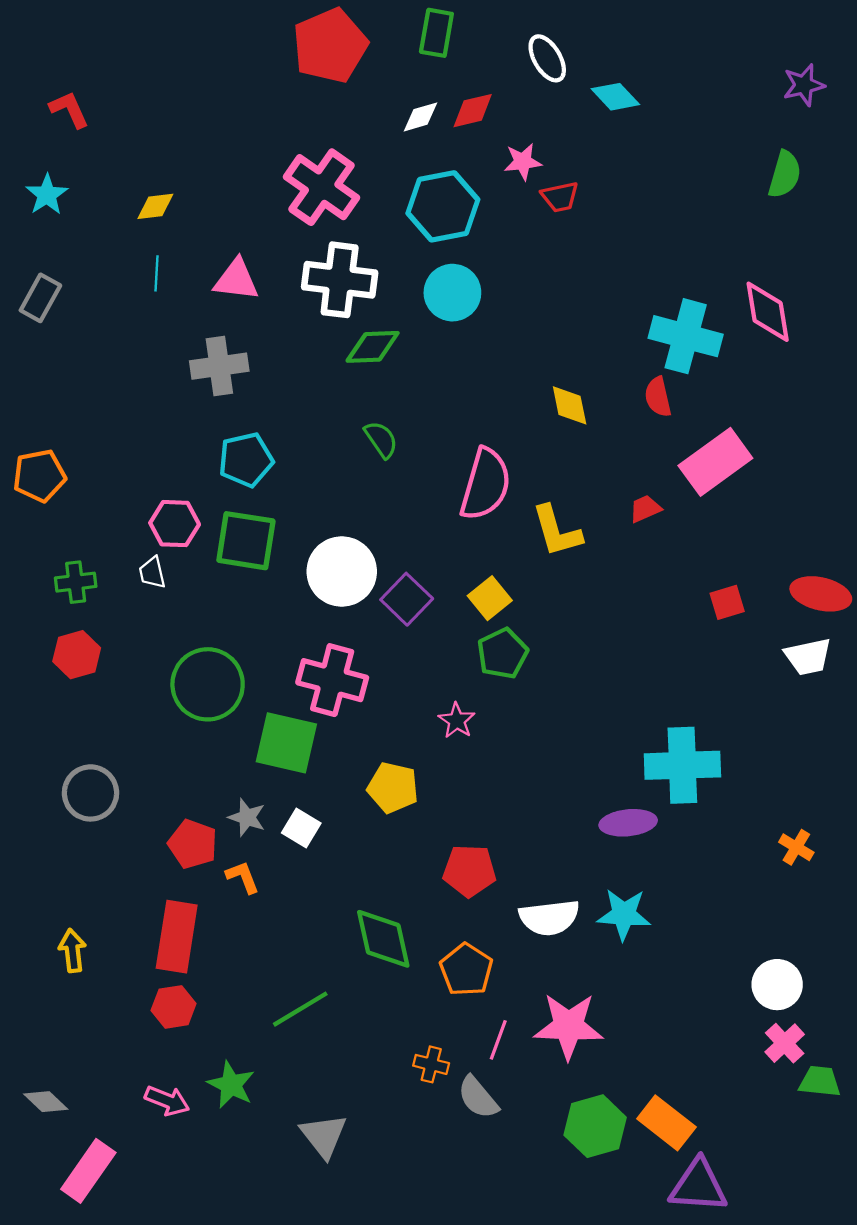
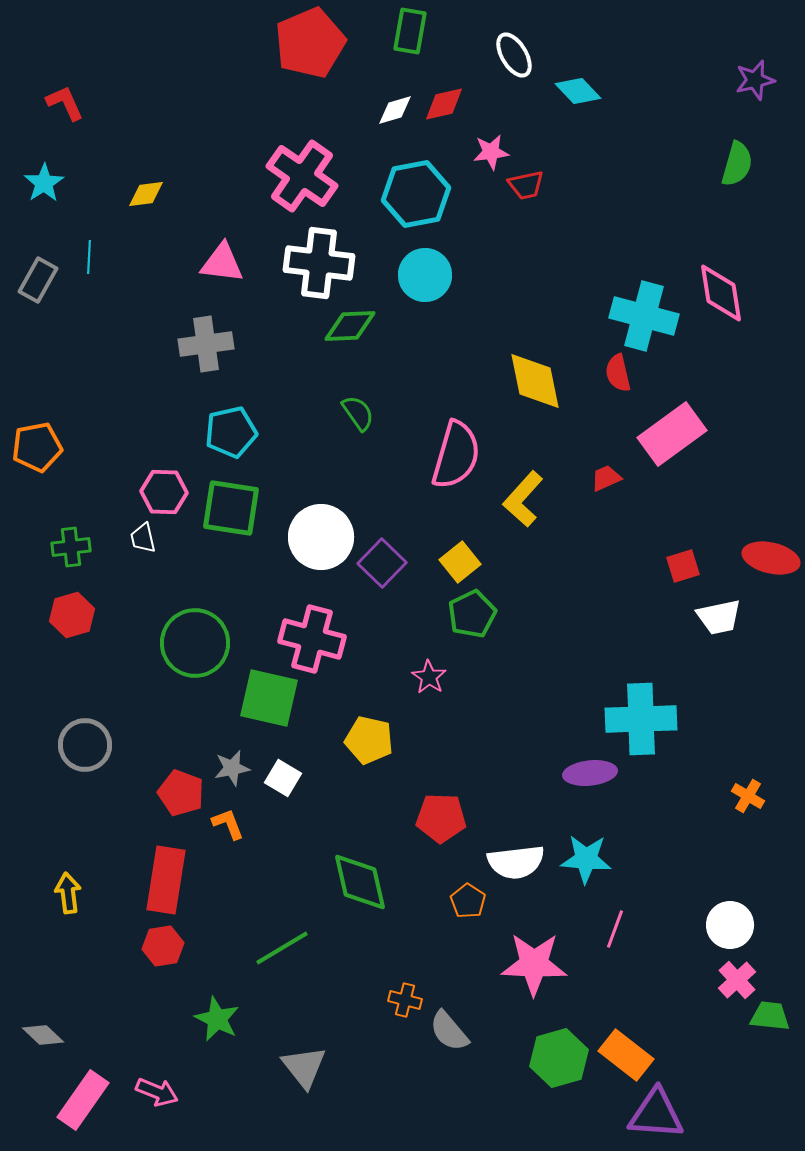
cyan line: (156, 273) -> (89, 257), moved
yellow diamond: (570, 405) -> (535, 381), size x1.5
yellow L-shape: (557, 531) -> (523, 499), turned 58
white trapezoid: (808, 657) -> (719, 617), moved
gray star: (247, 817) -> (232, 768), turned -30
orange pentagon: (466, 970) -> (468, 901), moved, size x0.7
pink line: (498, 1040) -> (615, 929), moved
pink arrow: (167, 1101) -> (157, 1092), moved

